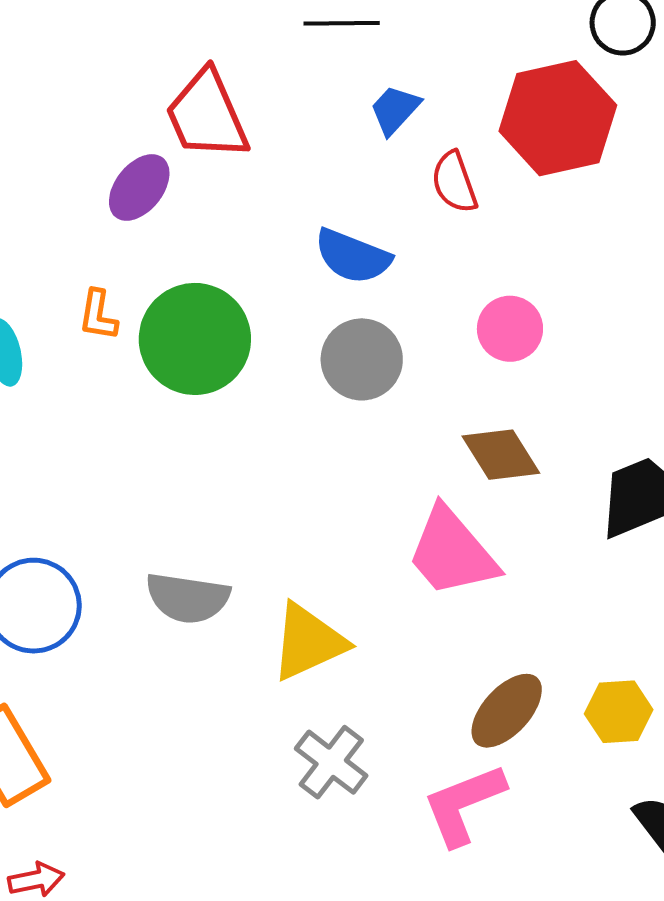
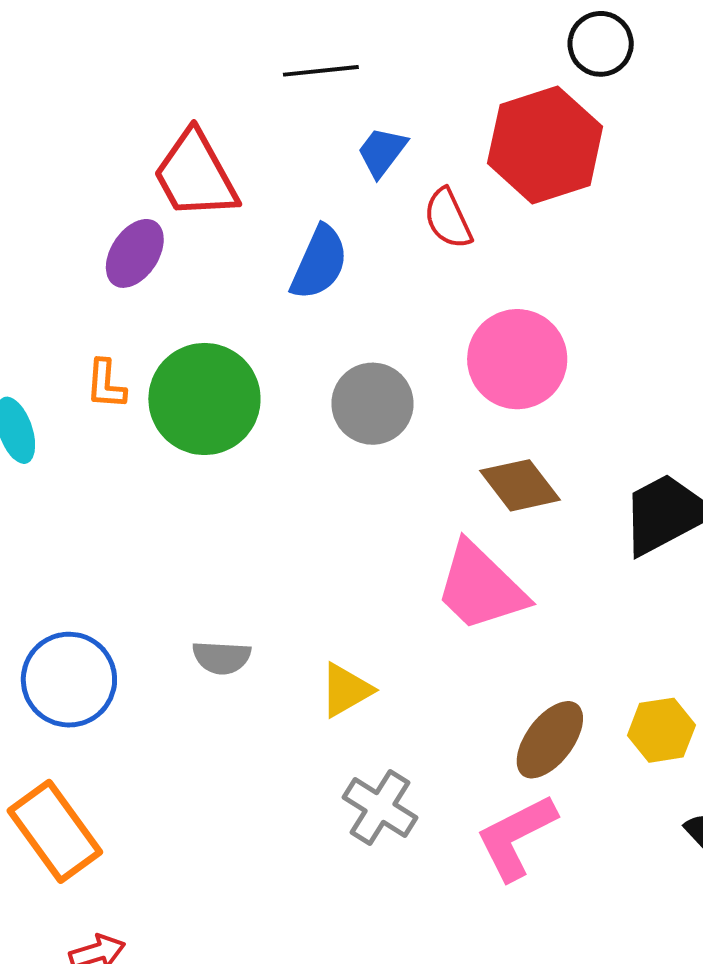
blue semicircle: (353, 256) -> (319, 263), moved, turned -82
pink circle: (510, 329) -> (517, 359), size x1.5
gray semicircle: (188, 598) -> (222, 657), size x0.7
yellow triangle: (308, 642) -> (346, 690), size x0.7

